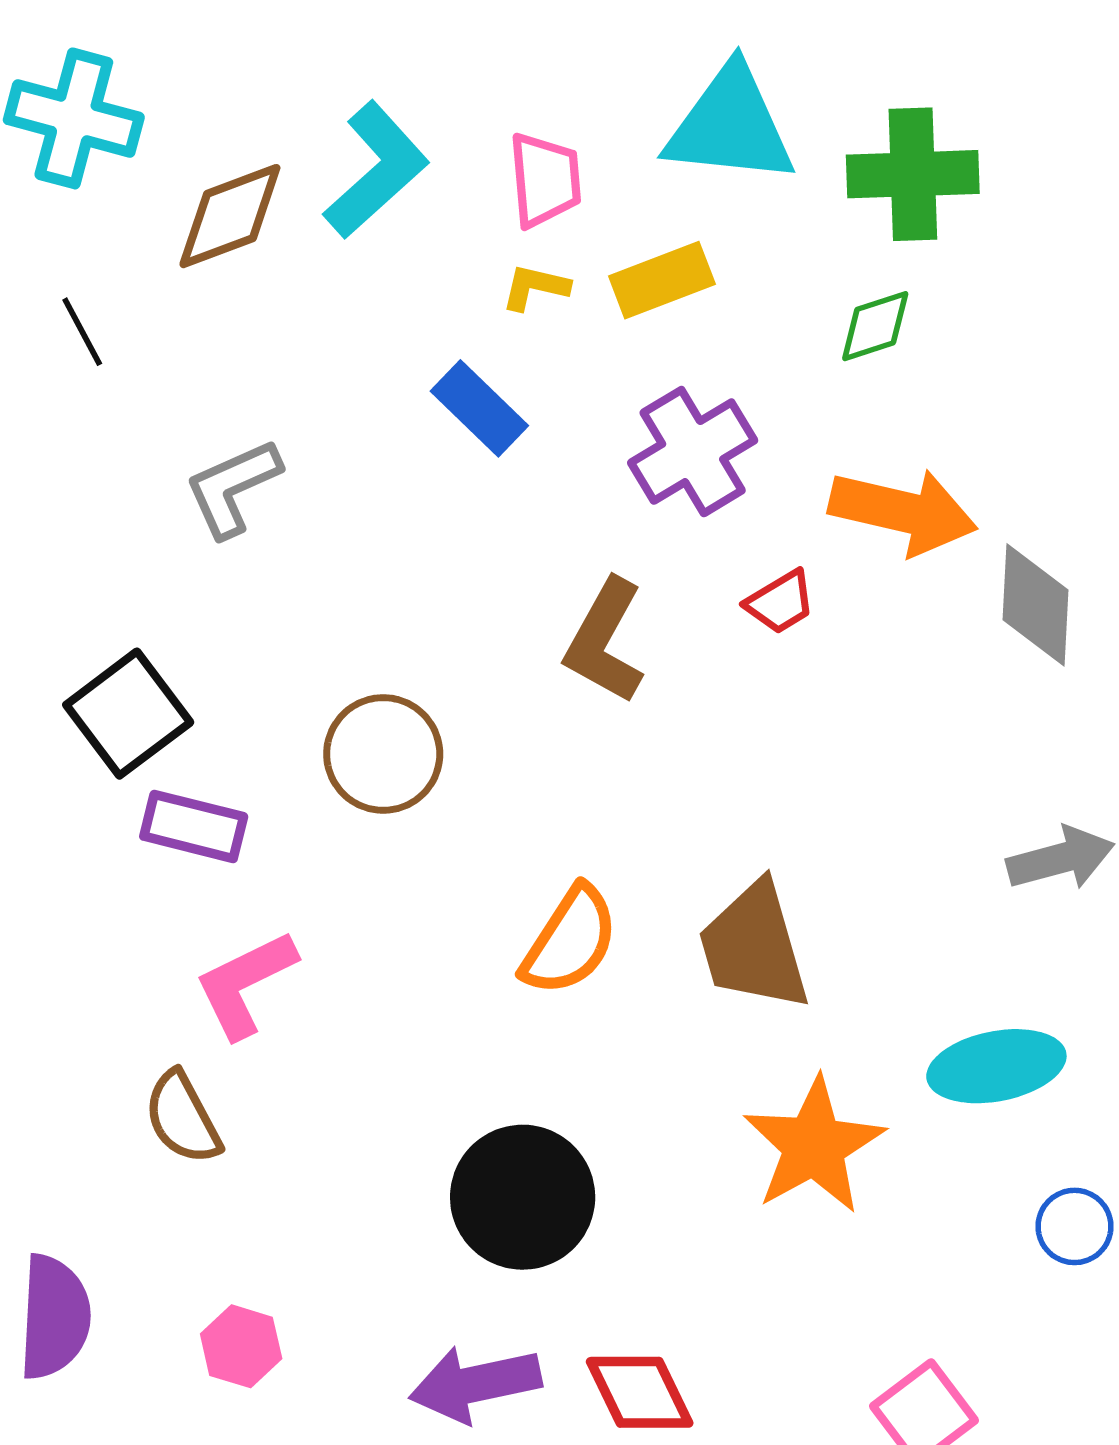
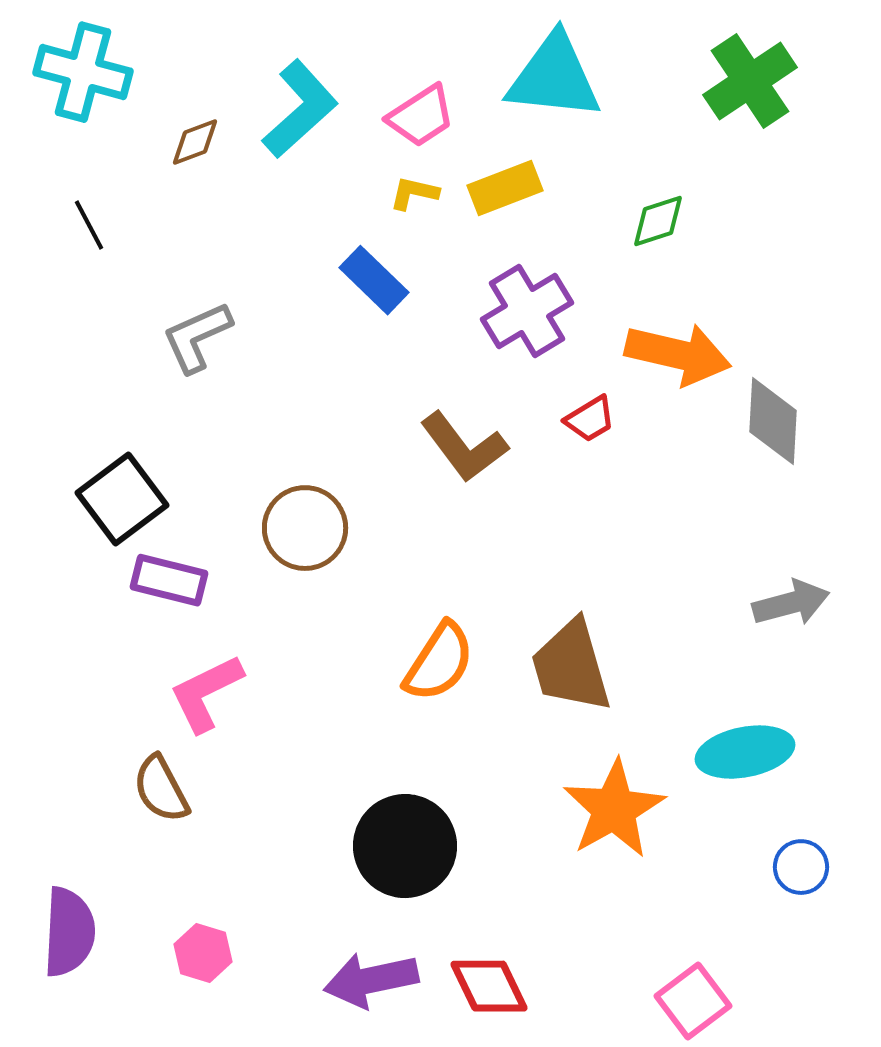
green cross: (913, 174) -> (750, 81), moved, turned -32
pink trapezoid: (545, 180) -> (421, 116), turned 62
brown diamond: (230, 216) -> (195, 142), size x0.6
brown L-shape: (605, 641) -> (464, 447), turned -66

